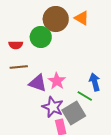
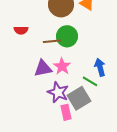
green circle: (41, 37) -> (67, 36), moved
brown line: (19, 67) -> (52, 41), moved
purple triangle: (38, 83) -> (43, 68), turned -30

